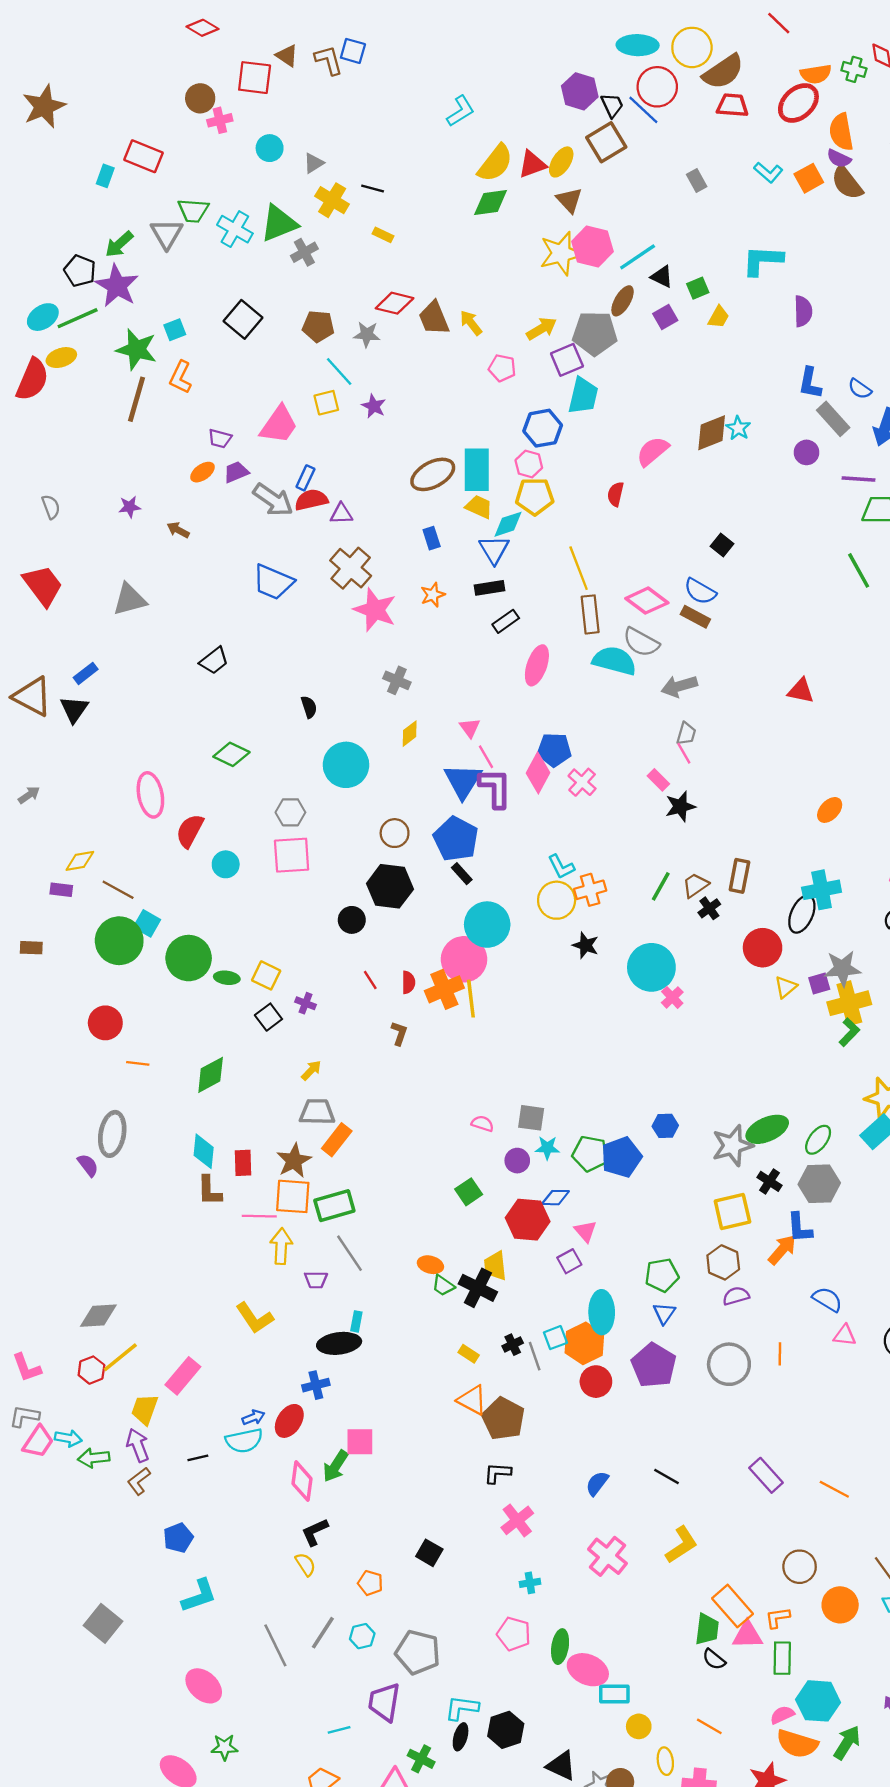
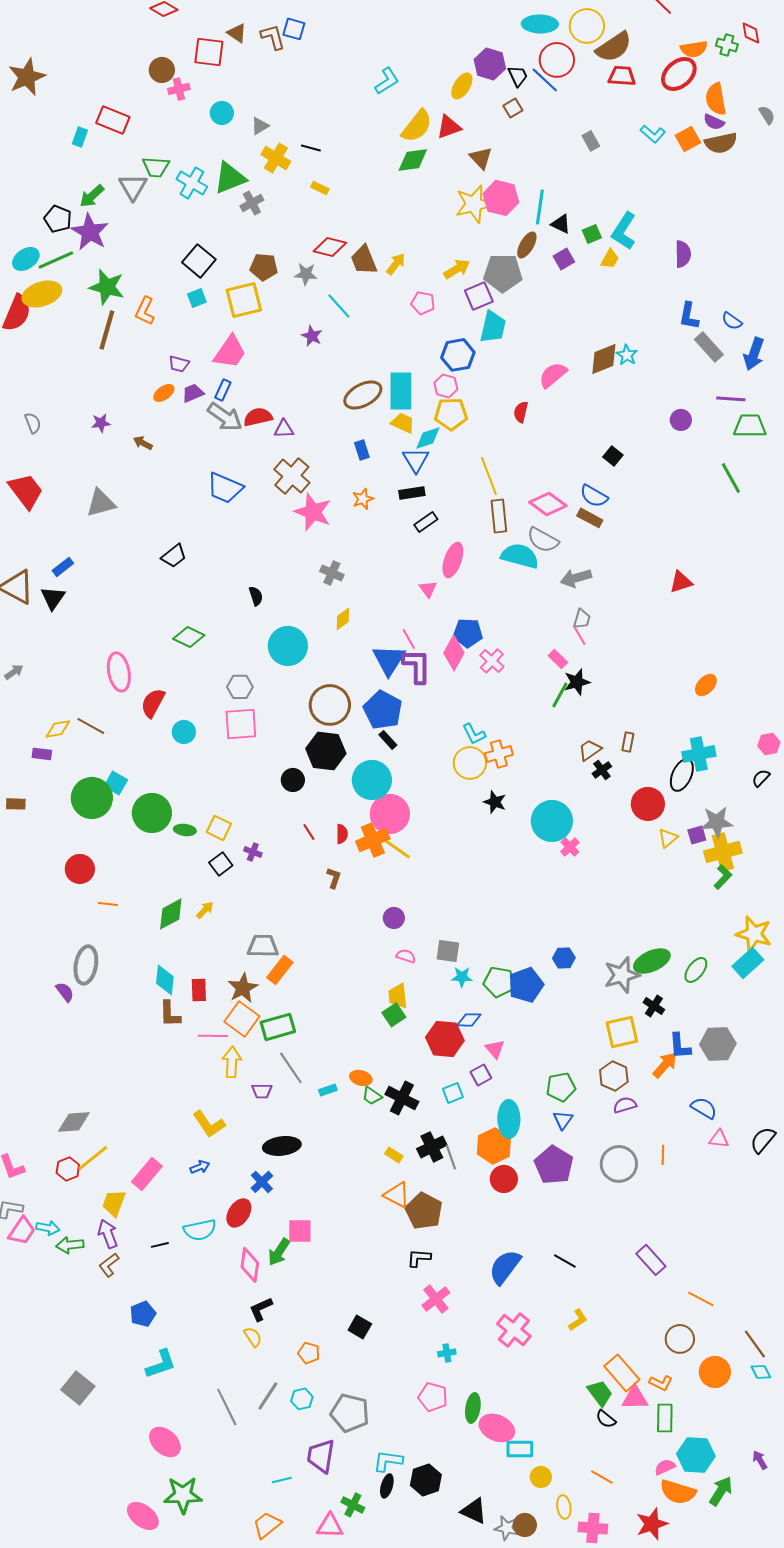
brown square: (606, 142) -> (513, 108), size x0.6
yellow ellipse: (561, 162) -> (462, 86), moved
brown semicircle: (847, 183) -> (721, 143), turned -64
cyan line: (638, 257) -> (540, 207), turned -48
cyan L-shape: (763, 260) -> (624, 231), moved, turned -60
yellow arrow: (471, 323) -> (396, 264), turned 75
cyan square: (175, 330) -> (197, 298), moved
yellow ellipse: (61, 358) -> (42, 294), size x1.5
cyan line: (339, 371) -> (339, 306), moved
yellow square: (326, 403) -> (244, 300), moved, size x1.6
purple circle: (807, 452) -> (681, 420), moved
blue rectangle: (305, 478) -> (223, 390), moved
red triangle: (801, 691) -> (681, 582), turned -30
pink triangle: (470, 728) -> (428, 589), moved
brown circle: (395, 833) -> (330, 705), size x1.6
brown rectangle: (739, 876) -> (628, 742), size x0.7
green line: (661, 886) -> (560, 695), moved
brown line: (118, 890) -> (91, 726), moved
cyan circle: (487, 925) -> (372, 780), moved
yellow line: (471, 999) -> (396, 848), turned -48
yellow arrow: (311, 1070) -> (205, 910), moved
purple circle: (517, 1161) -> (394, 918), moved
gray hexagon: (819, 1184) -> (718, 1044), moved
orange square: (293, 1196) -> (242, 1019), turned 32
yellow trapezoid: (495, 1266) -> (398, 996), moved
cyan rectangle: (356, 1321) -> (328, 1090), moved, turned 60
cyan square: (555, 1338) -> (453, 1093), moved
black cross: (513, 1345) -> (432, 1147), size x1.6
blue cross: (316, 1385) -> (262, 1182), turned -30
blue arrow: (253, 1417) -> (200, 1167), moved
blue semicircle: (597, 1483) -> (505, 1267), size x1.6
orange line: (834, 1489) -> (701, 1299), moved
yellow L-shape: (682, 1545) -> (578, 1320), size x0.7
orange L-shape: (778, 1618) -> (661, 1383), turned -145
green trapezoid: (707, 1629) -> (600, 1393), turned -44
green star: (224, 1747) -> (183, 1495), size x1.6

